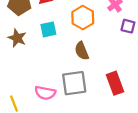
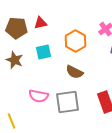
brown semicircle: (82, 51) -> (74, 72), turned -42
pink semicircle: (45, 93) -> (38, 96), moved

